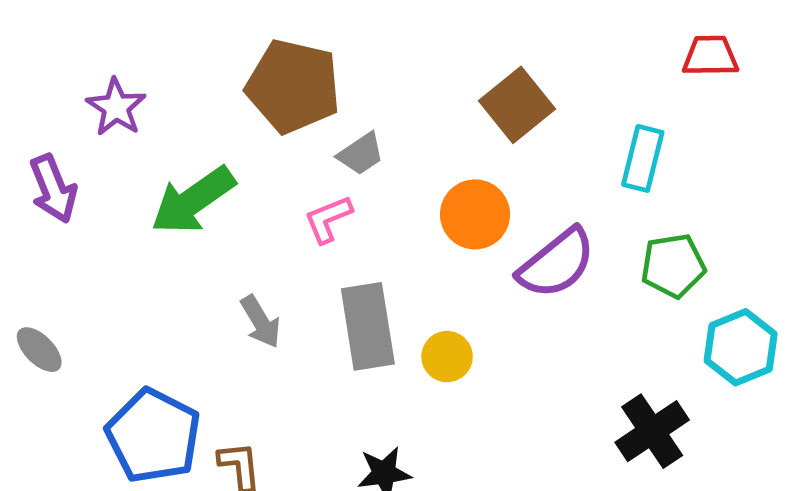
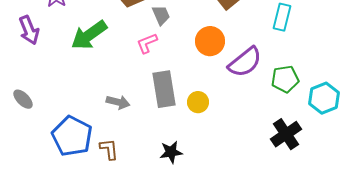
gray trapezoid: (361, 154) -> (161, 15), turned -80
green pentagon: (673, 266) -> (285, 79), moved
gray arrow: (261, 322) -> (118, 102), moved, turned -45

